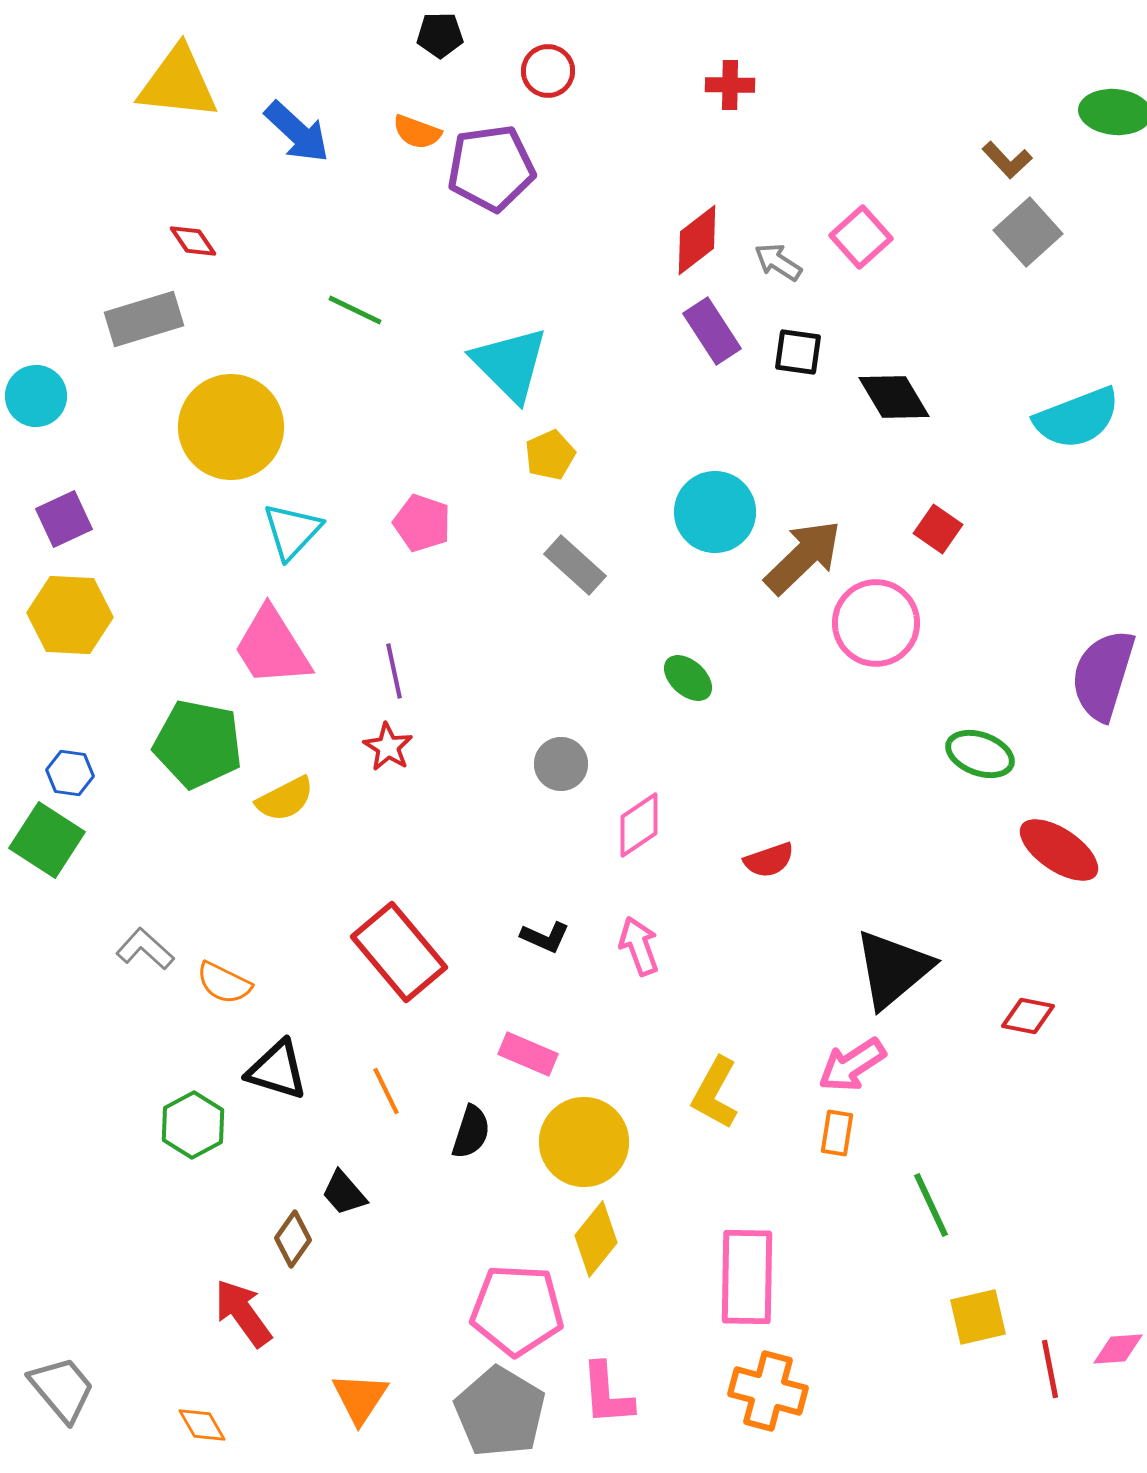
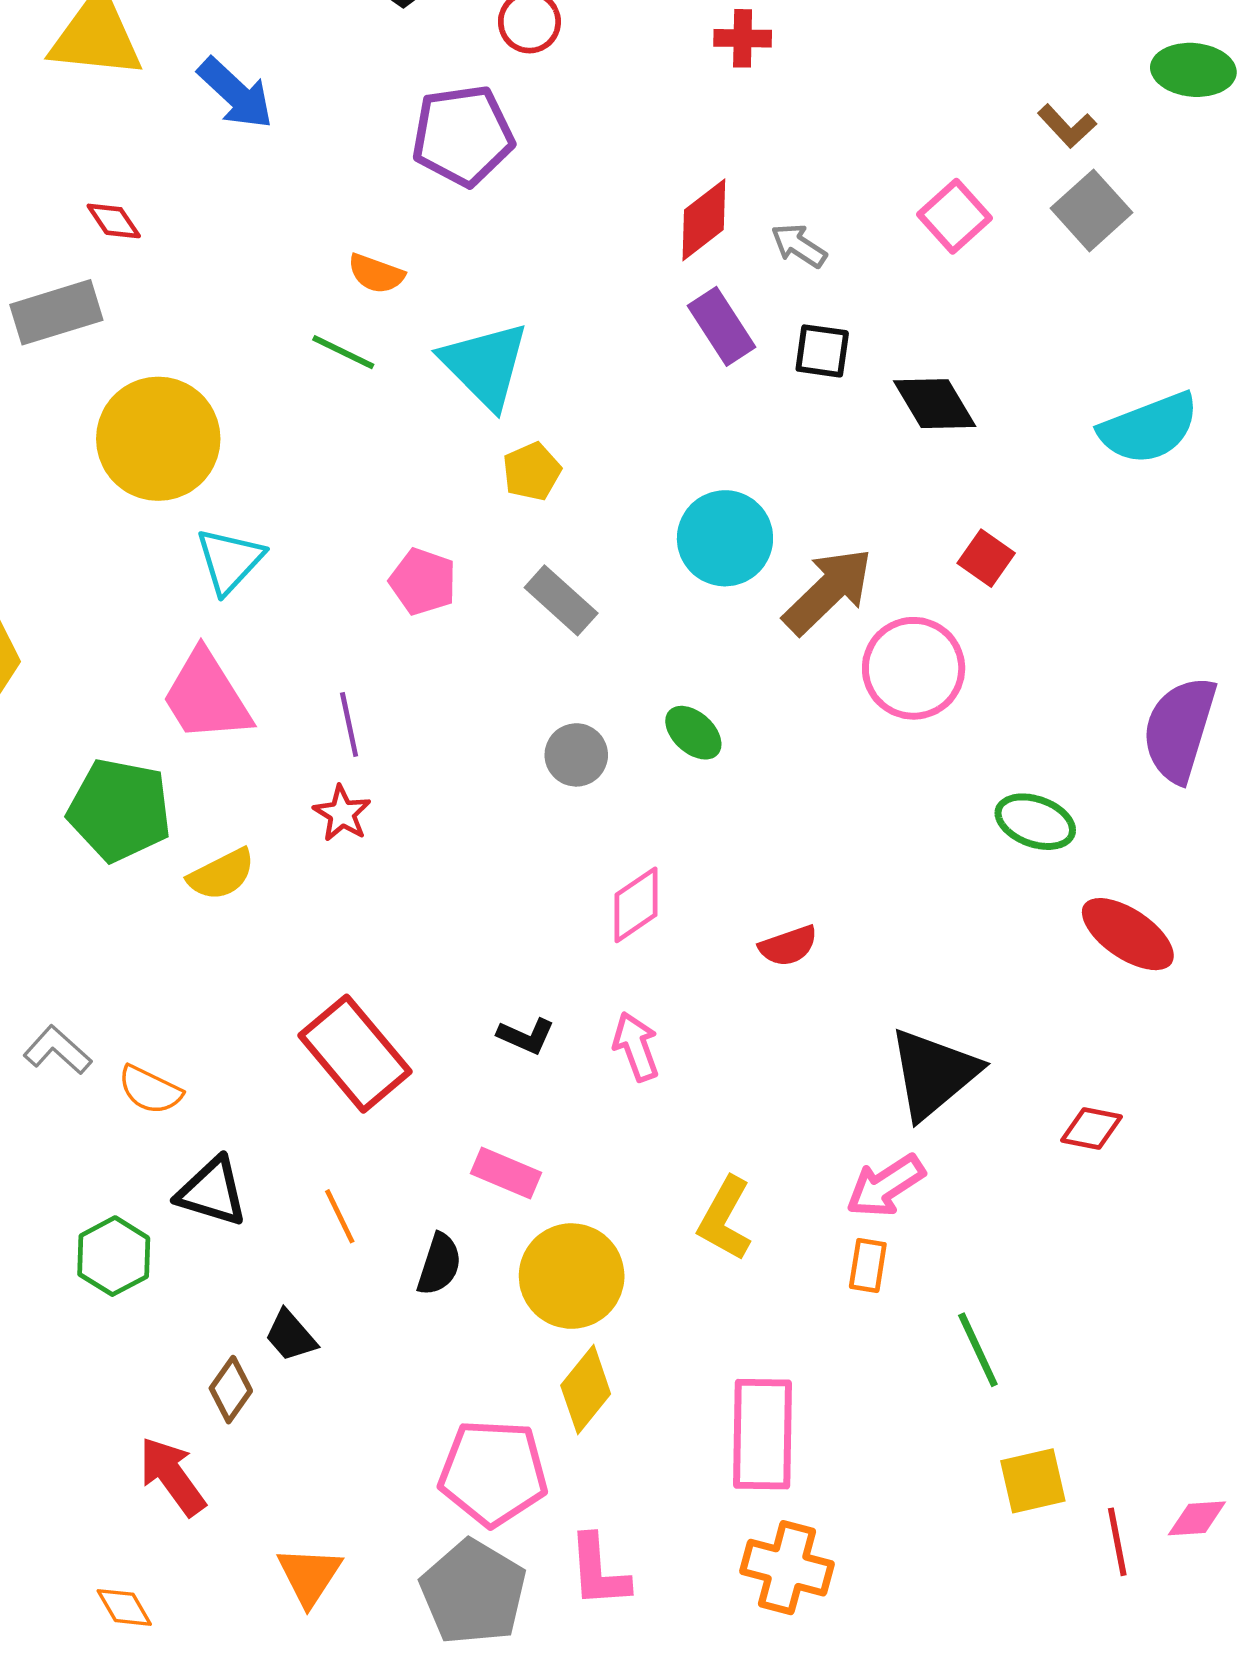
orange semicircle: (417, 132) -> (376, 274), moved
pink square: (861, 237) -> (955, 216), moved
green line: (355, 310) -> (343, 352), moved
pink pentagon: (422, 523) -> (423, 582), moved
gray circle: (561, 764) -> (576, 755), moved

